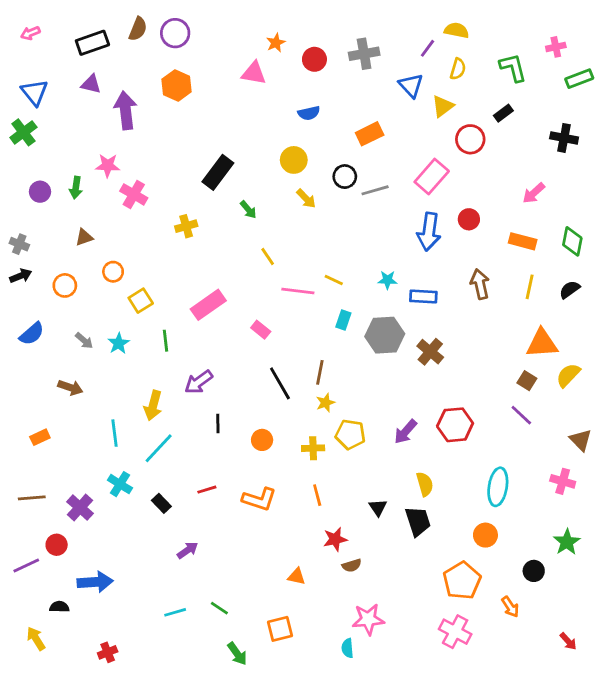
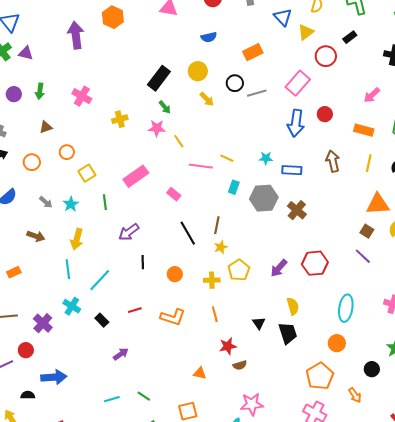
purple triangle: (91, 84) -> (26, 53), moved
pink star: (108, 165) -> (157, 128), moved
black rectangle: (218, 172) -> (159, 78), moved
yellow arrow: (153, 405) -> (77, 239), moved
yellow pentagon: (350, 434) -> (239, 270), turned 30

